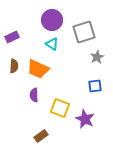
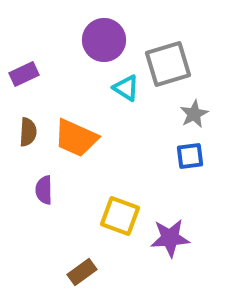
cyan triangle: (52, 44) -> (126, 88), moved
blue square: (95, 86) -> (190, 156), moved
purple semicircle: (34, 95) -> (44, 190), moved
purple star: (85, 119) -> (170, 238), turned -30

